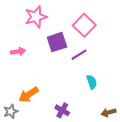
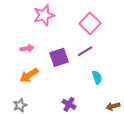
purple square: (57, 42) -> (59, 57), moved
orange arrow: (29, 95) -> (29, 75), moved

